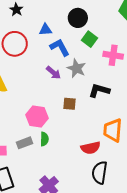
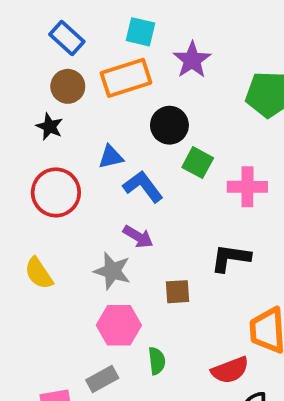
gray star: (76, 68) -> (112, 271), moved
green semicircle: (44, 139) -> (157, 361), moved

